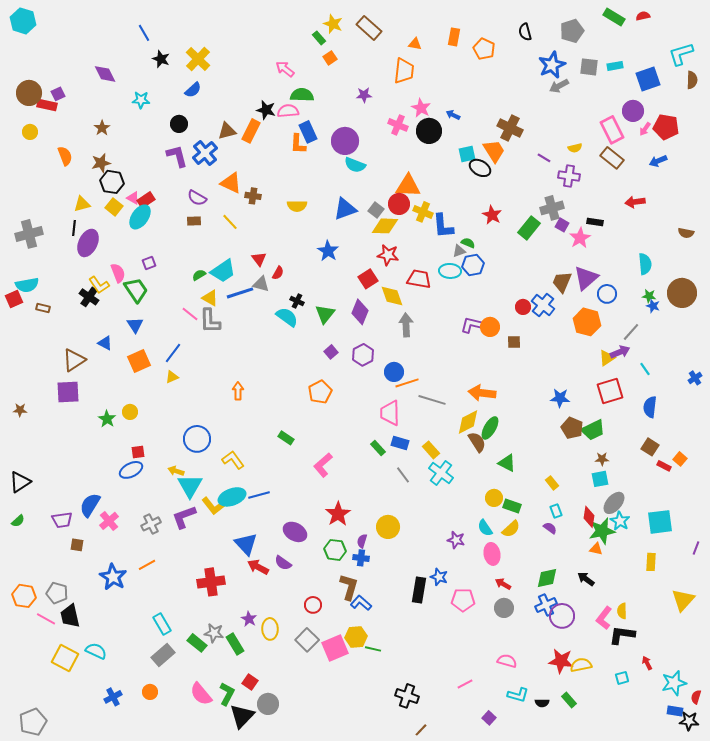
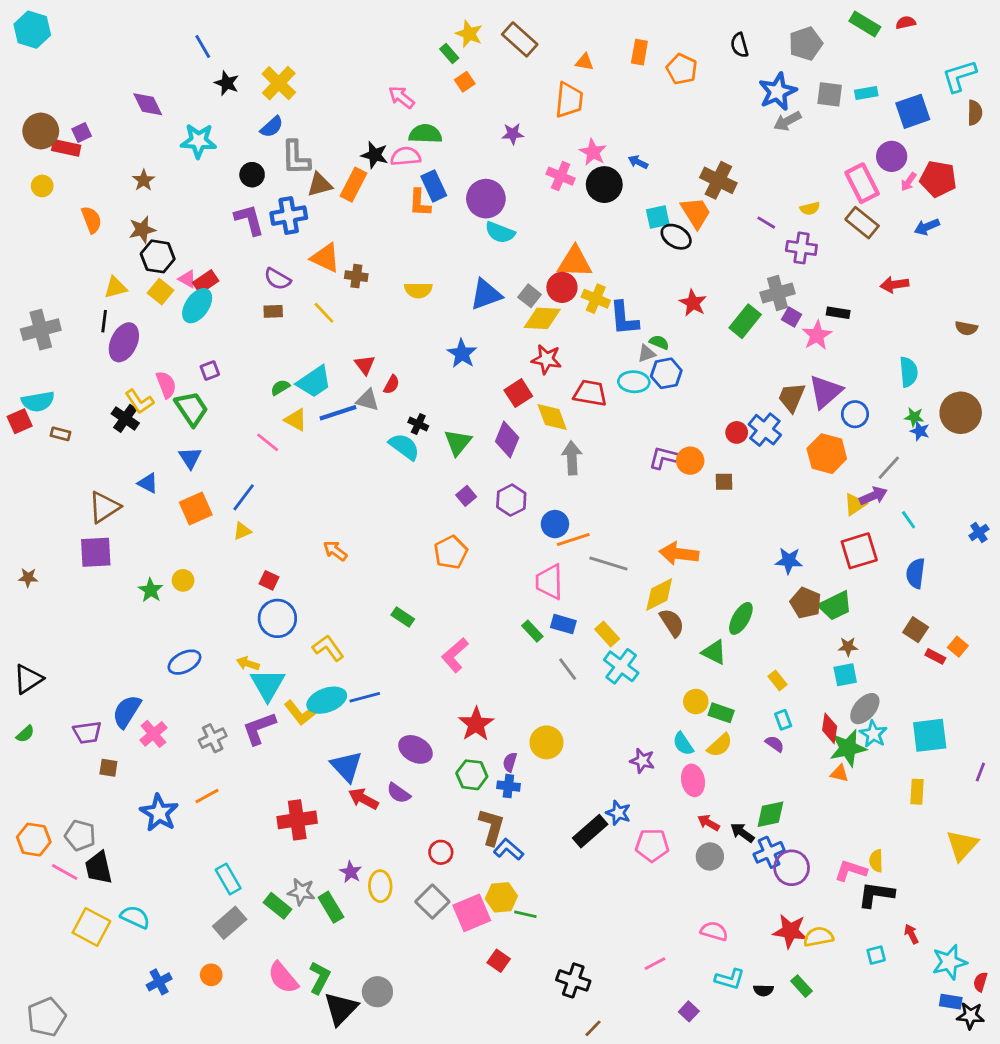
cyan star: (141, 100) -> (199, 141), size x1.4
blue cross: (205, 153) -> (289, 216), turned 30
gray L-shape: (210, 321) -> (296, 158), moved
orange arrow: (238, 391) -> (335, 551), turned -54
green ellipse: (490, 428) -> (741, 618), moved
red square: (138, 452) -> (269, 580), moved, turned 32
black arrow: (586, 579) -> (742, 833), moved
black rectangle: (419, 590) -> (590, 831), turned 40
pink L-shape: (604, 618) -> (851, 871), turned 70
red square: (250, 682) -> (499, 961), moved

